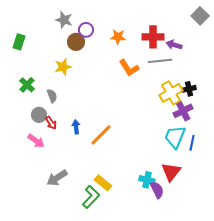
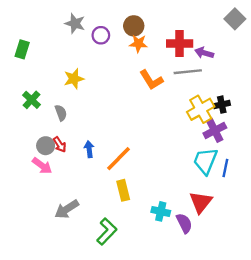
brown circle: (76, 42) -> (134, 26), moved
gray circle: (39, 115) -> (46, 146), moved
cyan cross: (147, 180) -> (161, 211), moved
yellow rectangle: (103, 183) -> (123, 190), moved, turned 36

